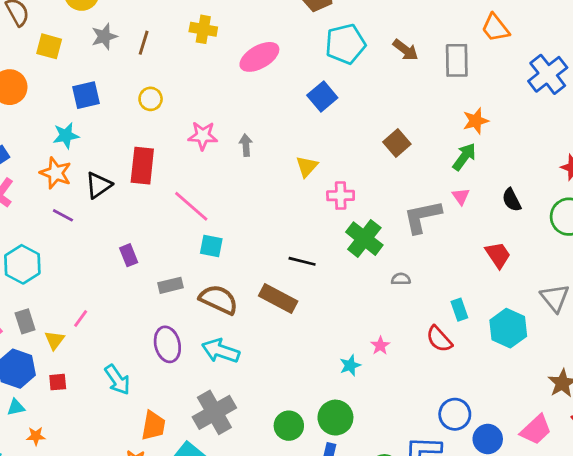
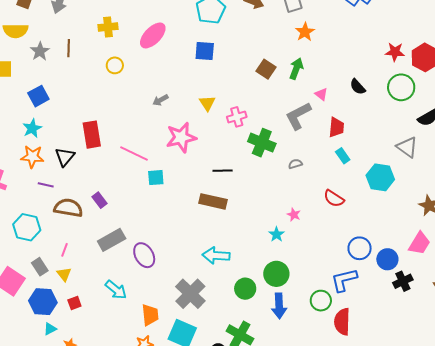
blue square: (322, 96) -> (205, 51), turned -30
yellow circle: (151, 99) -> (115, 65), moved
orange star: (476, 121) -> (305, 32), moved
pink star: (203, 136) -> (181, 137), moved, size x1.4
gray arrow: (246, 145) -> (160, 100), turned -98
green arrow: (464, 157) -> (296, 69), moved
red trapezoid: (498, 255) -> (336, 127), moved, turned 55
gray rectangle: (171, 285) -> (112, 240), moved, size x1.5
brown semicircle: (219, 299) -> (68, 208), moved
cyan rectangle: (459, 310) -> (343, 156), moved
pink line: (81, 319) -> (65, 250), moved
cyan arrow: (221, 351) -> (216, 256), moved

